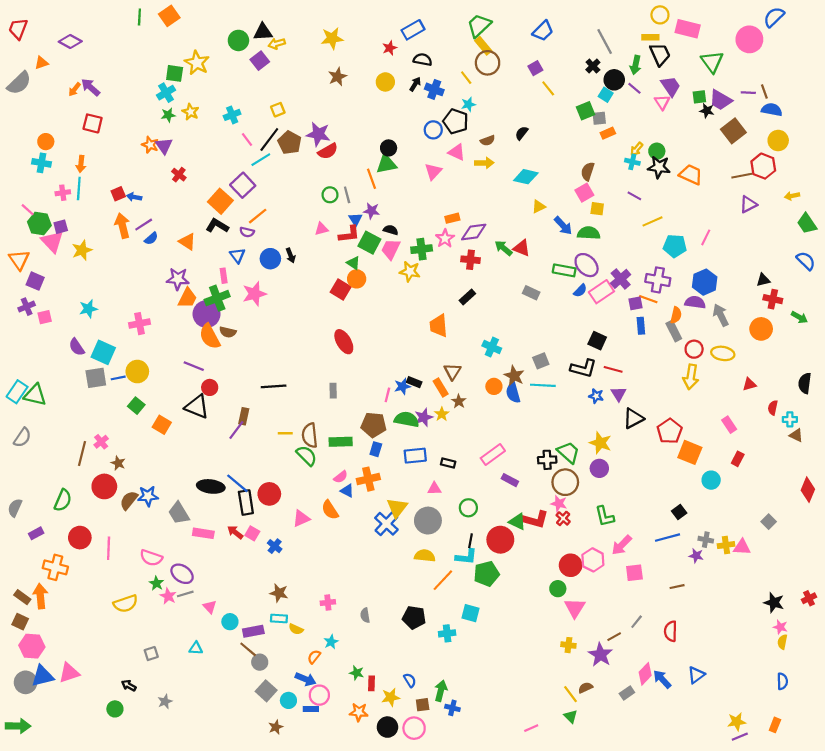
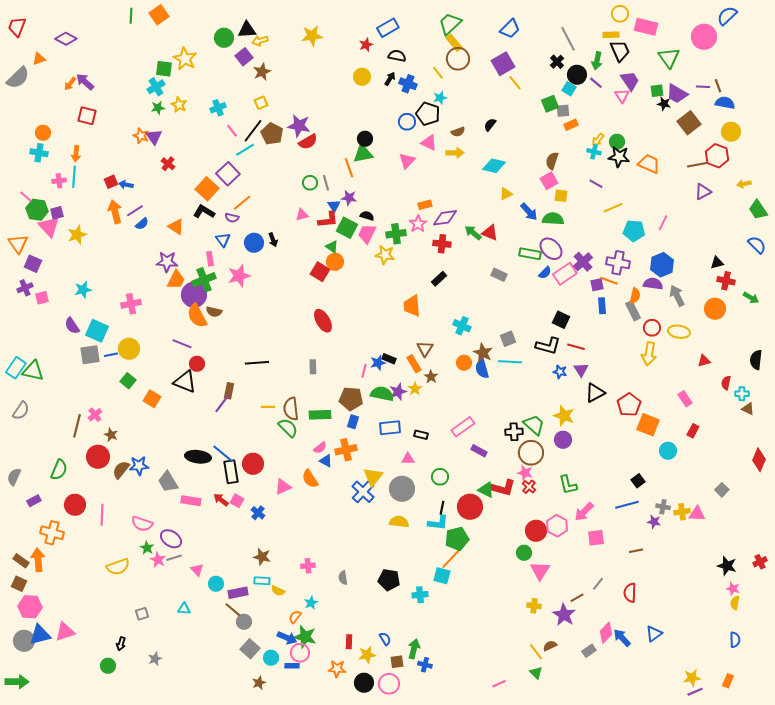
purple square: (535, 68) -> (503, 64), size x1.6
brown star: (337, 77) -> (262, 72), moved
orange line: (443, 580) -> (451, 559), moved
green star: (357, 673) -> (305, 637), moved, size x1.6
black arrow: (129, 686) -> (121, 644), turned -104

